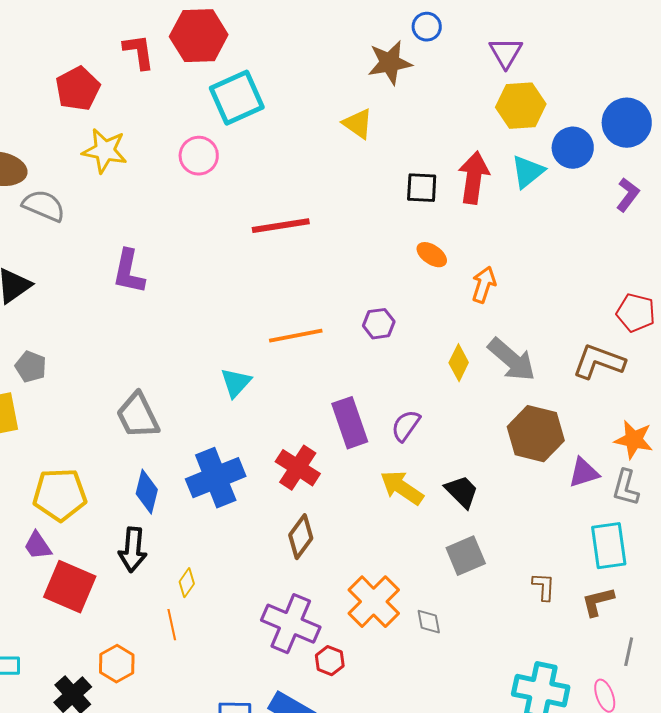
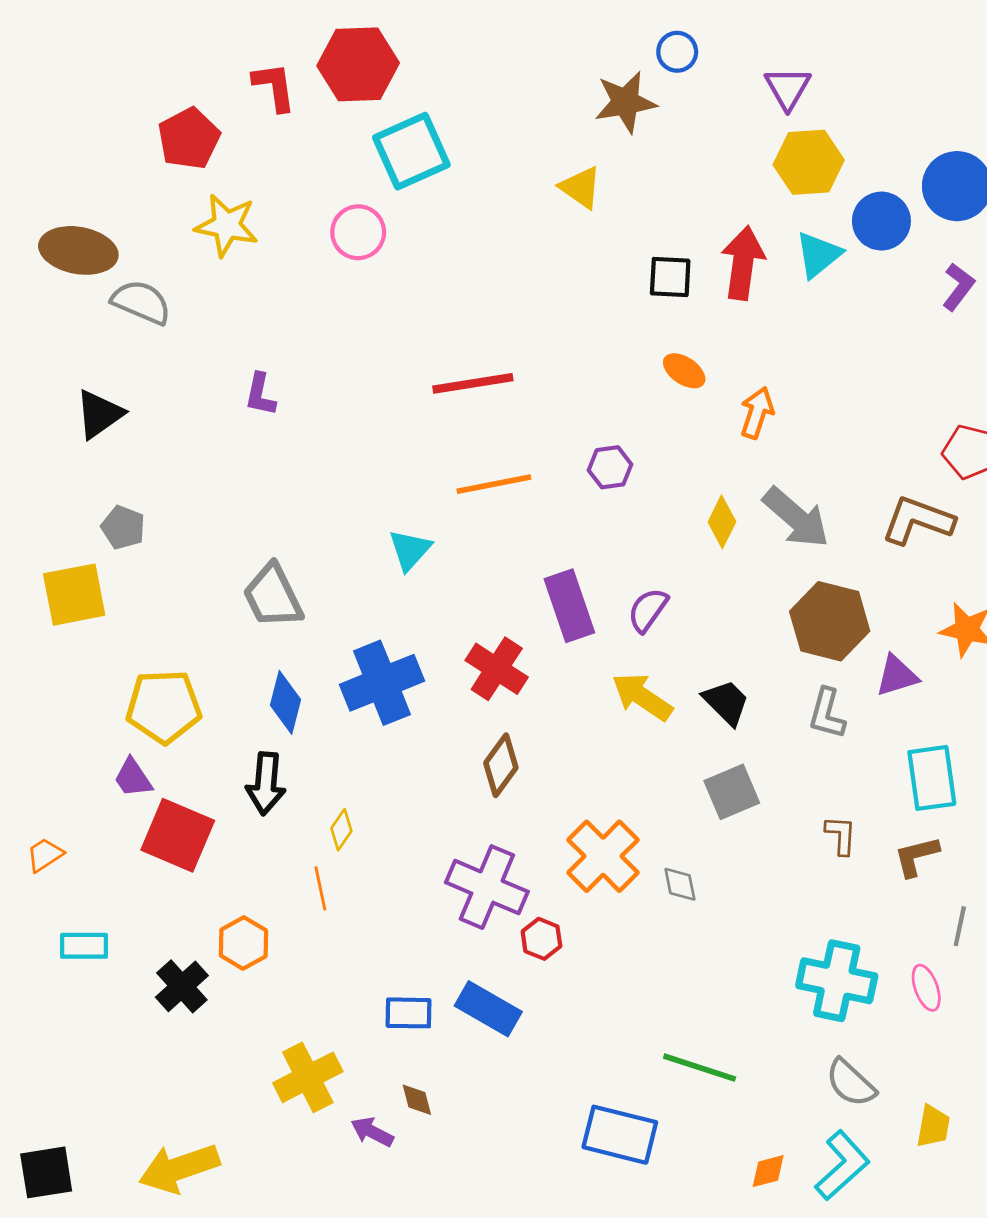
red line: (281, 226) -> (473, 383), moved
purple L-shape: (129, 272) -> (260, 395), size x0.7
gray L-shape: (626, 488) -> (827, 714), moved

